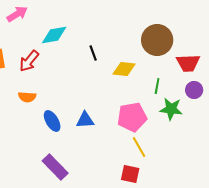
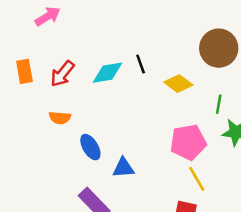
cyan diamond: (54, 35) -> (108, 73), moved
yellow diamond: (124, 69) -> (178, 84), turned 30
blue triangle: (85, 120) -> (123, 168), moved

